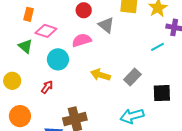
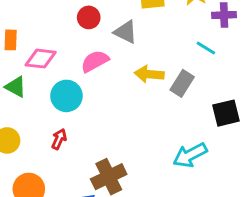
cyan line: (157, 47) -> (206, 48), turned 72
yellow arrow: (100, 75) -> (149, 74), moved
gray rectangle: (132, 77) -> (182, 83), moved

